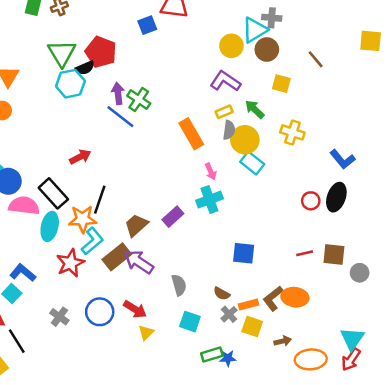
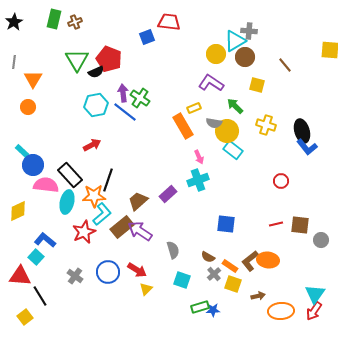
cyan hexagon: (70, 84) -> (96, 105), moved
yellow rectangle: (224, 112) -> (194, 108), moved
gray semicircle: (229, 130) -> (214, 123), turned 91
black ellipse: (336, 197) -> (302, 131), moved, turned -35
orange rectangle: (249, 305) -> (230, 266), turned 49

